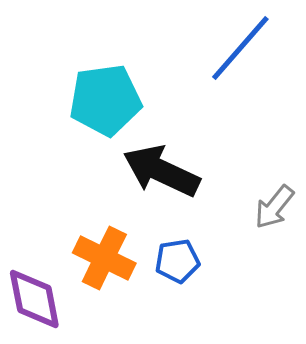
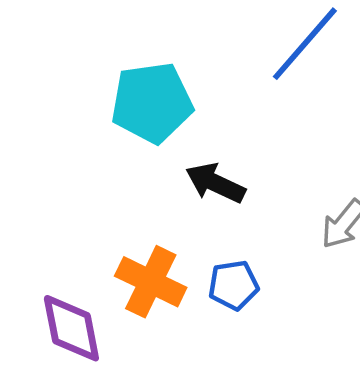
black arrow: (161, 171) -> (215, 183), size x0.7

